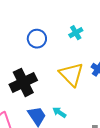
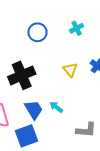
yellow triangle: (71, 74) -> (70, 70), size x0.6

